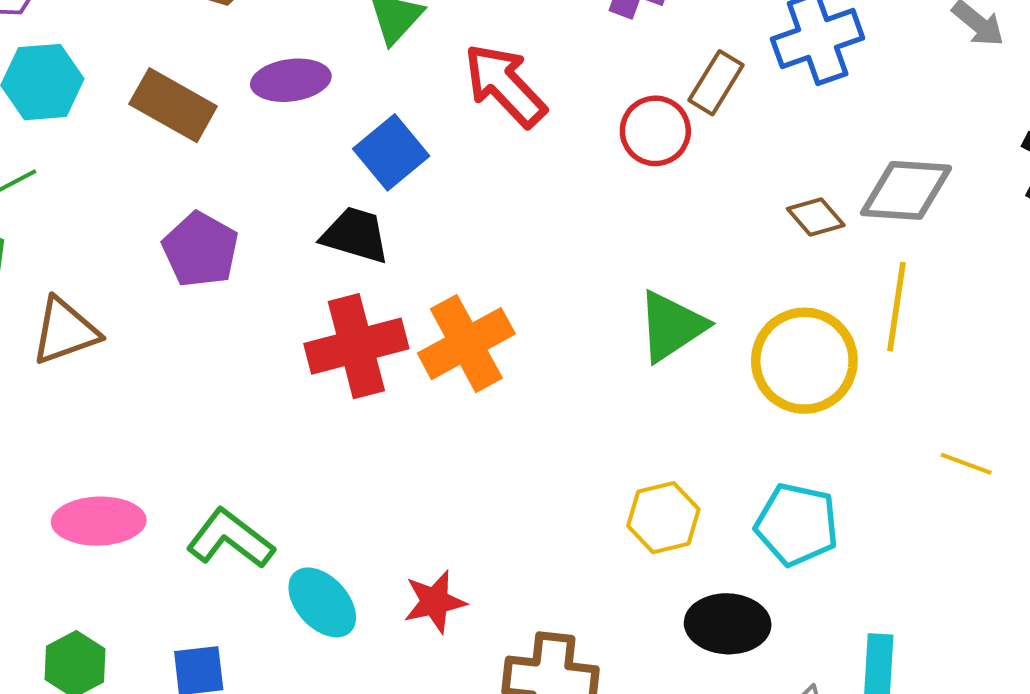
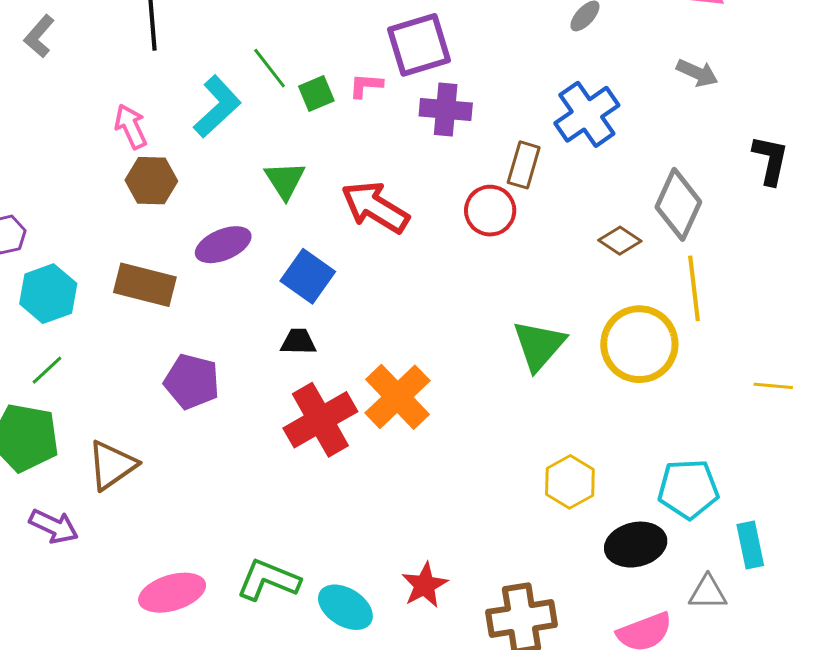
gray diamond: (906, 190) -> (678, 204), turned -54
black trapezoid: (355, 235) -> (298, 342), size x0.7
cyan pentagon: (797, 524) -> (688, 489), moved

